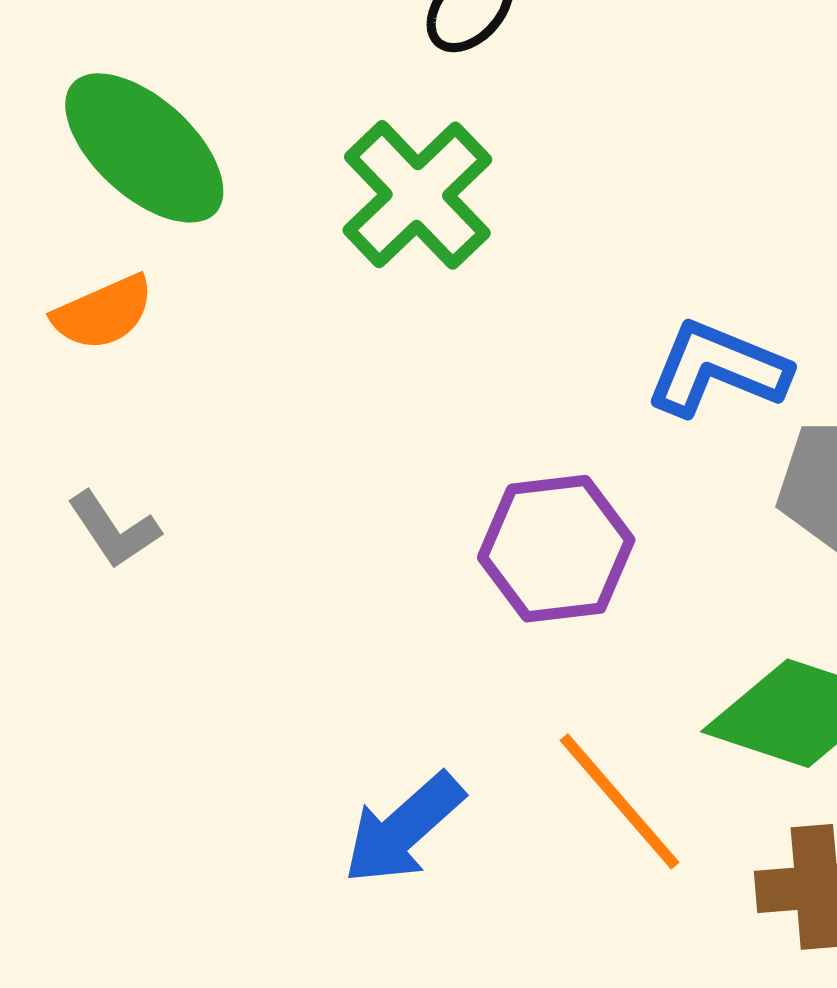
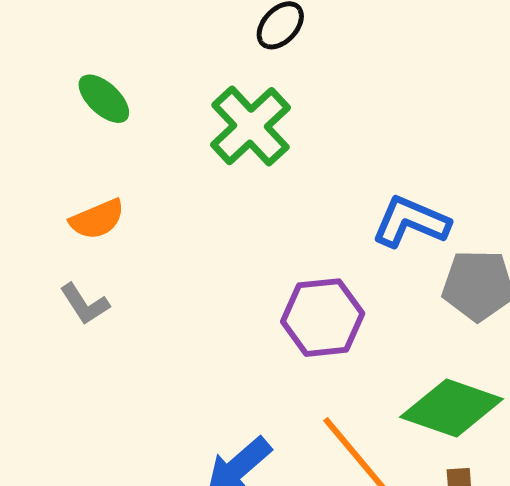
green ellipse: (144, 148) -> (104, 99), size x0.6
orange semicircle: (103, 313) -> (97, 219), moved

